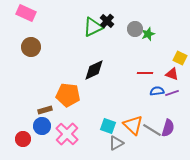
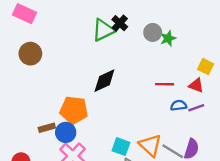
blue circle: (42, 126) -> (66, 132), moved

